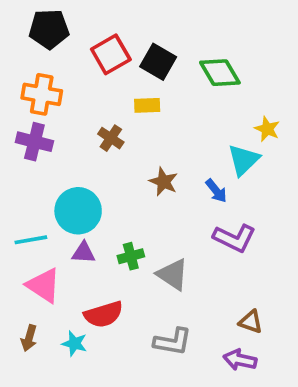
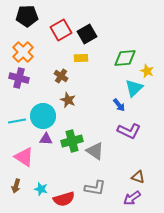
black square: (158, 62) -> (87, 34), turned 30
green diamond: (220, 73) -> (125, 58), moved, turned -65
orange cross: (42, 94) -> (23, 52), turned 35
brown star: (164, 182) -> (68, 100), moved
cyan line: (31, 240) -> (17, 121), moved
green cross: (131, 256) -> (72, 141), size x1.5
red semicircle: (104, 314) -> (64, 199), moved
purple arrow: (240, 360) -> (132, 198), turned -48

